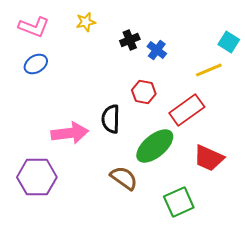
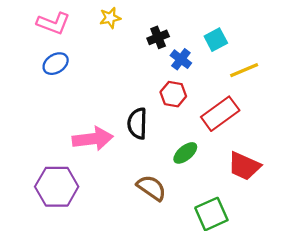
cyan square: (229, 42) -> (216, 40), moved, turned 30
blue cross: (157, 50) -> (181, 59), moved
green ellipse: (155, 146) -> (185, 153), size x0.6

